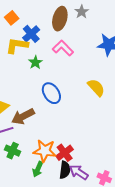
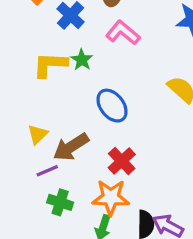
yellow L-shape: (17, 45) -> (50, 65), moved
red cross: (65, 153) -> (122, 161), moved

